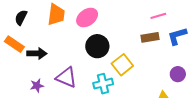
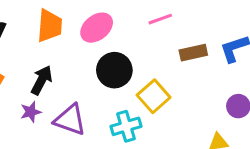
pink line: (158, 16) -> (160, 19), moved
black arrow: (37, 54) -> (42, 80), moved, turned -60
purple star: (37, 86) -> (31, 112), moved

